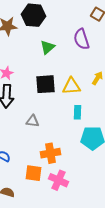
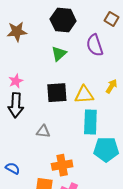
black hexagon: (34, 15) -> (63, 20), moved
cyan rectangle: (78, 112) -> (90, 122), size x1.6

